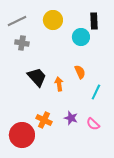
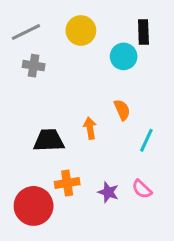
black trapezoid: (37, 77) -> (49, 140), moved, turned -50
purple star: (71, 118) -> (108, 192), moved
orange cross: (44, 120) -> (67, 183), turned -35

